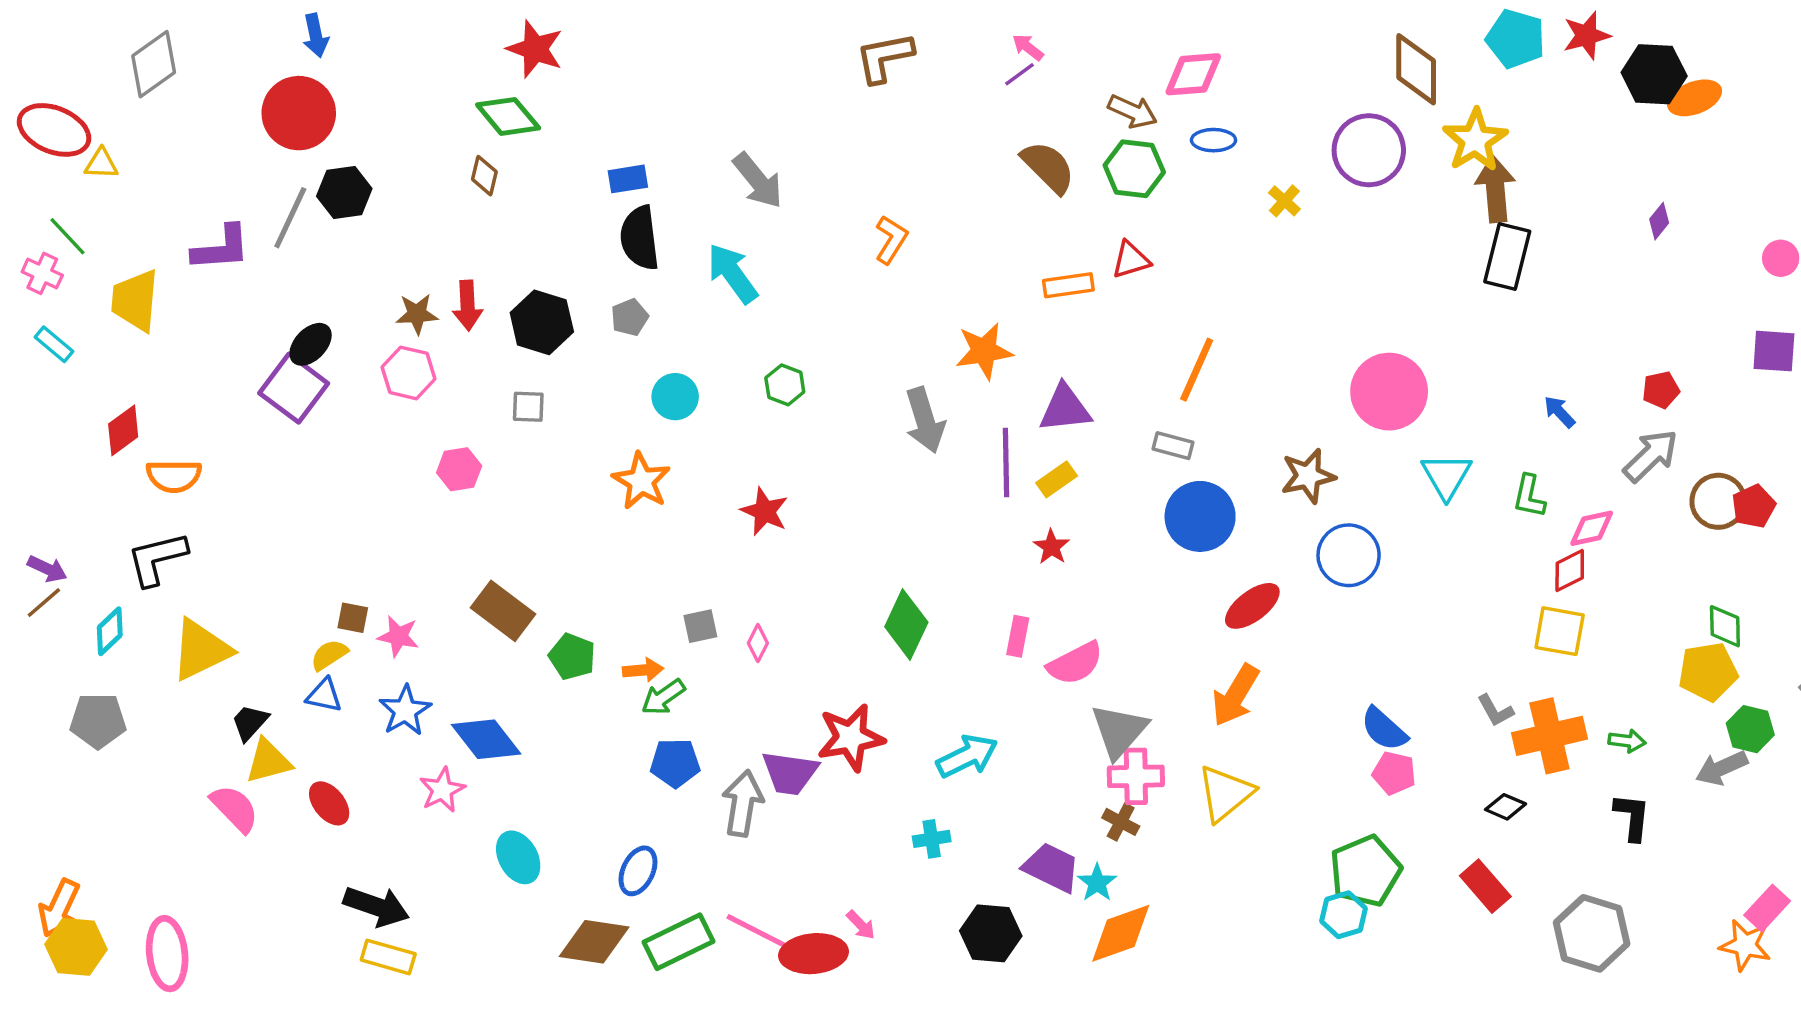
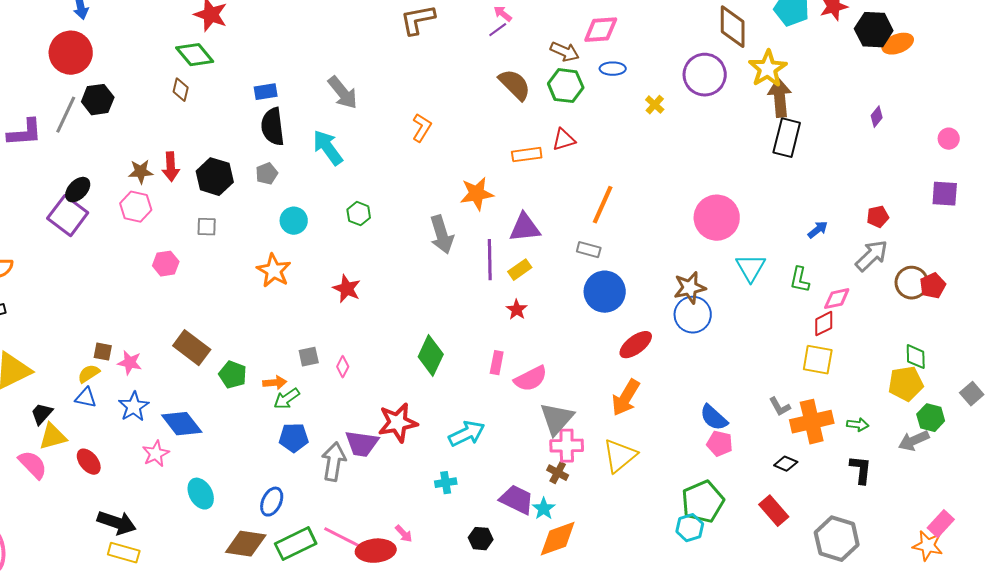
blue arrow: (1560, 412) -> (818, 230), turned 95
brown star: (1308, 476) -> (690, 288), moved
black hexagon: (991, 933) -> (481, 539), size x0.7

